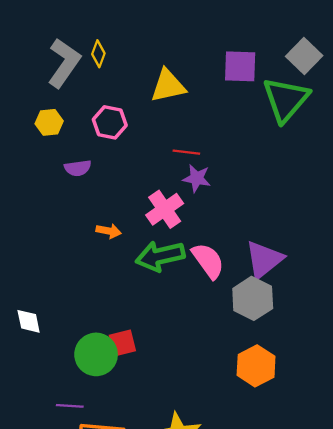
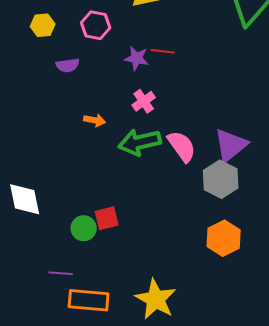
purple star: (197, 178) -> (137, 58), moved
pink cross: (165, 209) -> (144, 101), size x0.7
white diamond: (29, 321) -> (25, 199), size x1.5
green circle: (96, 354) -> (84, 228), size x0.7

